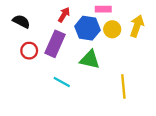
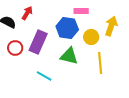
red arrow: (64, 15) -> (27, 13), moved
yellow circle: (112, 29) -> (91, 37), moved
yellow line: (123, 87) -> (100, 63), moved

